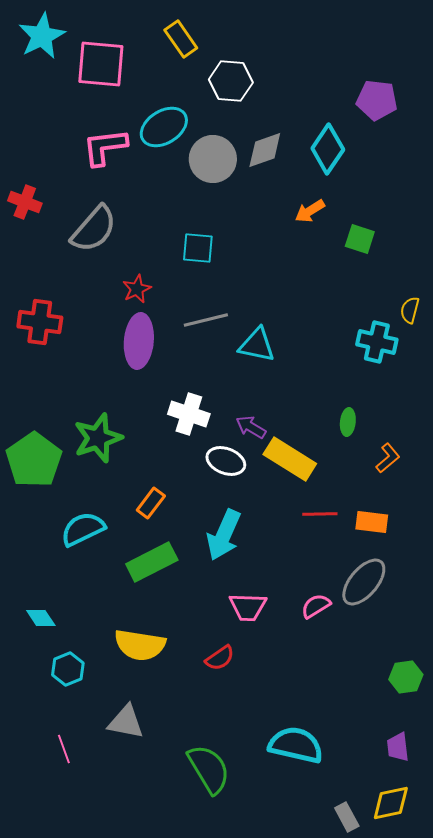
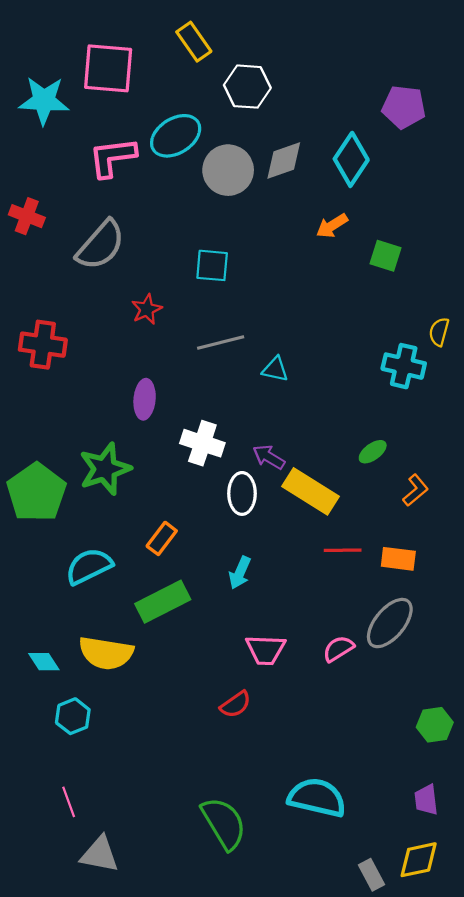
cyan star: (42, 36) -> (44, 100), moved, turned 30
purple ellipse: (139, 341) -> (145, 399), moved, size x0.7
cyan triangle: (257, 345) -> (275, 369), size x0.7
green ellipse: (348, 422) -> (373, 452), turned 48
white ellipse: (226, 461) -> (242, 493), turned 69
cyan arrow: (224, 535) -> (240, 573), size x0.6
yellow semicircle: (140, 645) -> (106, 653), moved
gray triangle: (126, 722) -> (100, 854), moved

